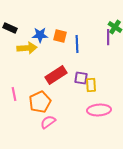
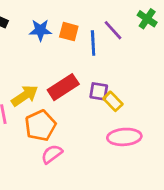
purple line: (108, 37) -> (113, 30), moved, turned -42
yellow arrow: (27, 48) -> (25, 96), moved, turned -30
yellow rectangle: (91, 85) -> (113, 101), turned -40

